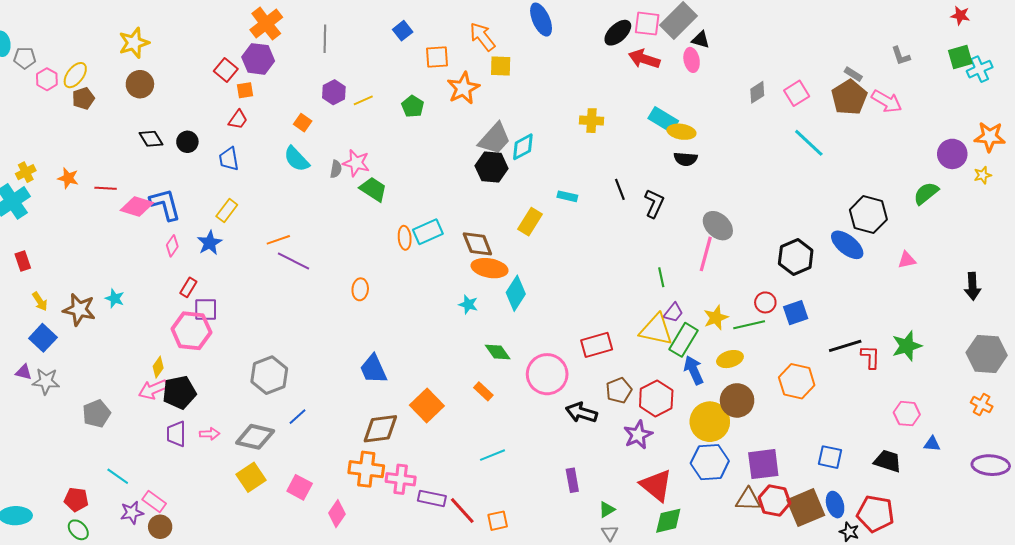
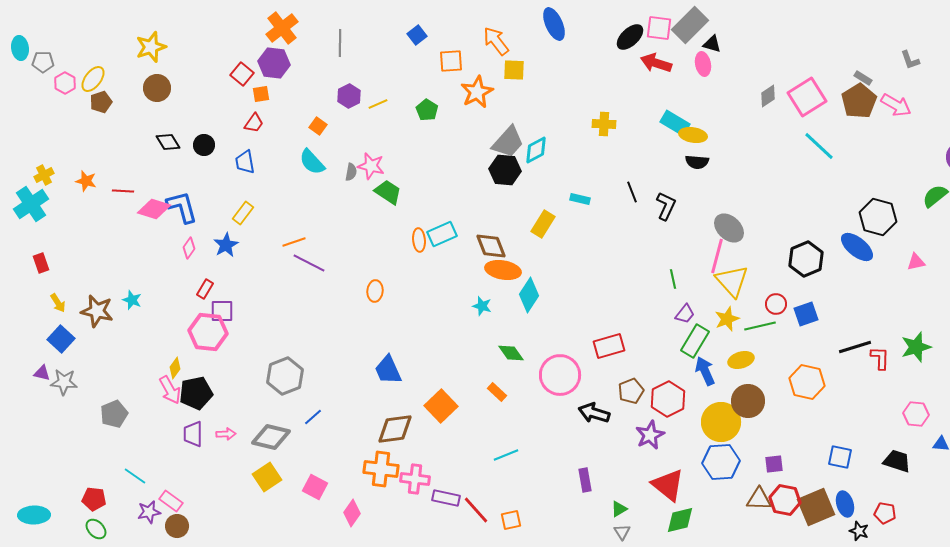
pink square: (797, 93) -> (807, 97), size x1.5
yellow triangle: (656, 330) -> (732, 281), moved, turned 36
pink arrow: (153, 389) -> (170, 390), turned -96
purple square: (763, 464) -> (774, 464), size x0.6
red pentagon: (875, 514) -> (885, 513), size x0.6

